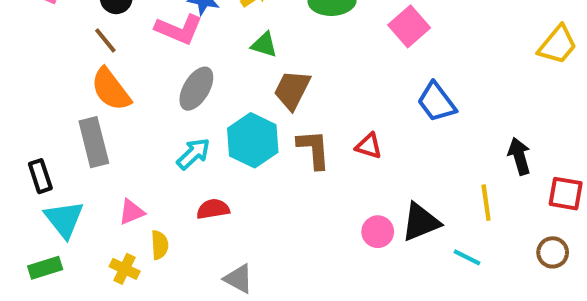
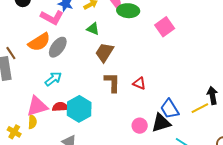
brown line: (105, 40) -> (11, 53), moved
orange semicircle: (111, 89) -> (39, 42), moved, turned -90
blue trapezoid: (437, 102) -> (170, 109), moved
cyan hexagon: (253, 140) -> (79, 109), moved
yellow line: (486, 203) -> (200, 108), moved, turned 66
pink triangle: (131, 212) -> (37, 106), moved, size x1.6

